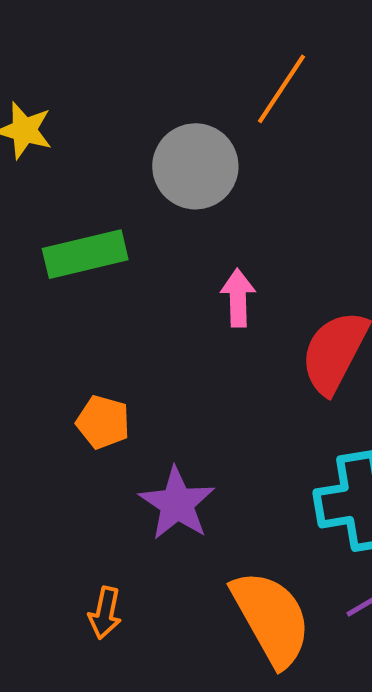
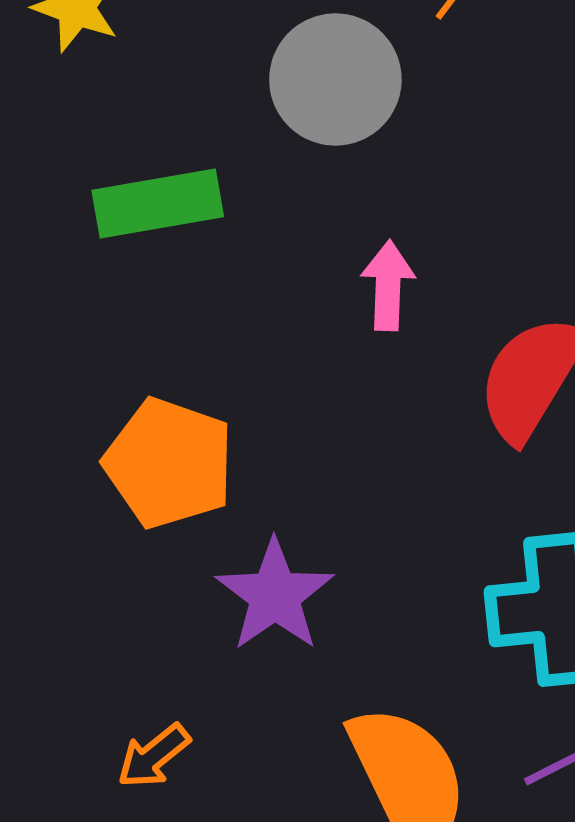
orange pentagon: (103, 422) -> (169, 463), size x1.6
orange arrow: (105, 613) -> (154, 756), turned 36

